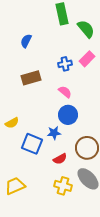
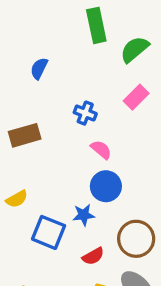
green semicircle: (86, 29) -> (135, 49), turned -90
blue cross: (65, 64) -> (85, 113), moved, turned 32
brown rectangle: (31, 78) -> (25, 135), moved

